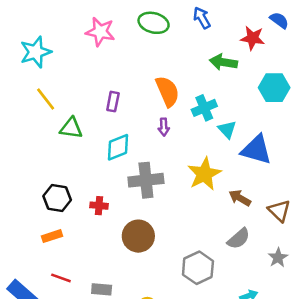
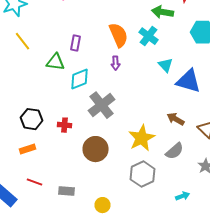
cyan cross: (204, 108) -> (148, 36), moved, turned -30
green triangle: (71, 128) -> (56, 62), moved
yellow star: (204, 174) -> (142, 138), moved
gray cross: (146, 180) -> (102, 105), turned -32

